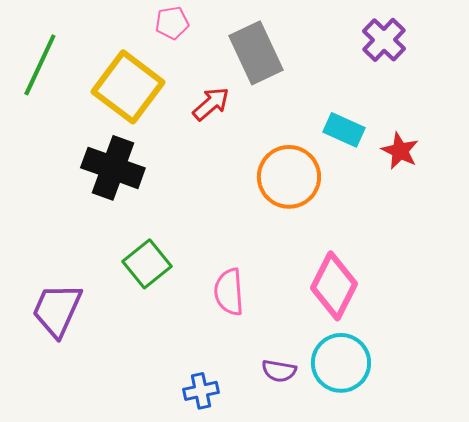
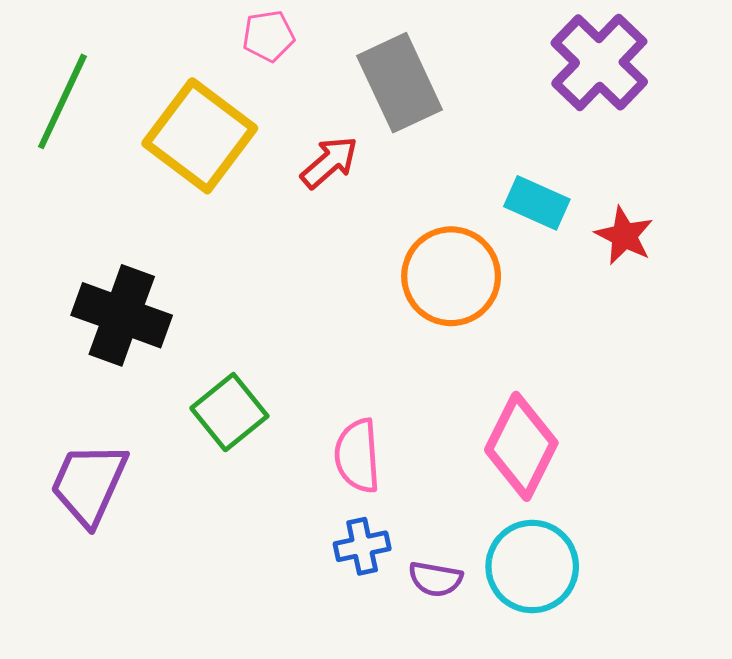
purple cross: (384, 40) -> (599, 62), size x1.4
black cross: (113, 168) -> (122, 315), moved
blue cross: (201, 391) -> (362, 546), moved

